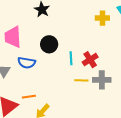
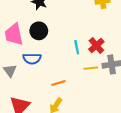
black circle: (49, 44) -> (39, 31), moved
orange line: (29, 97) -> (58, 83), moved

